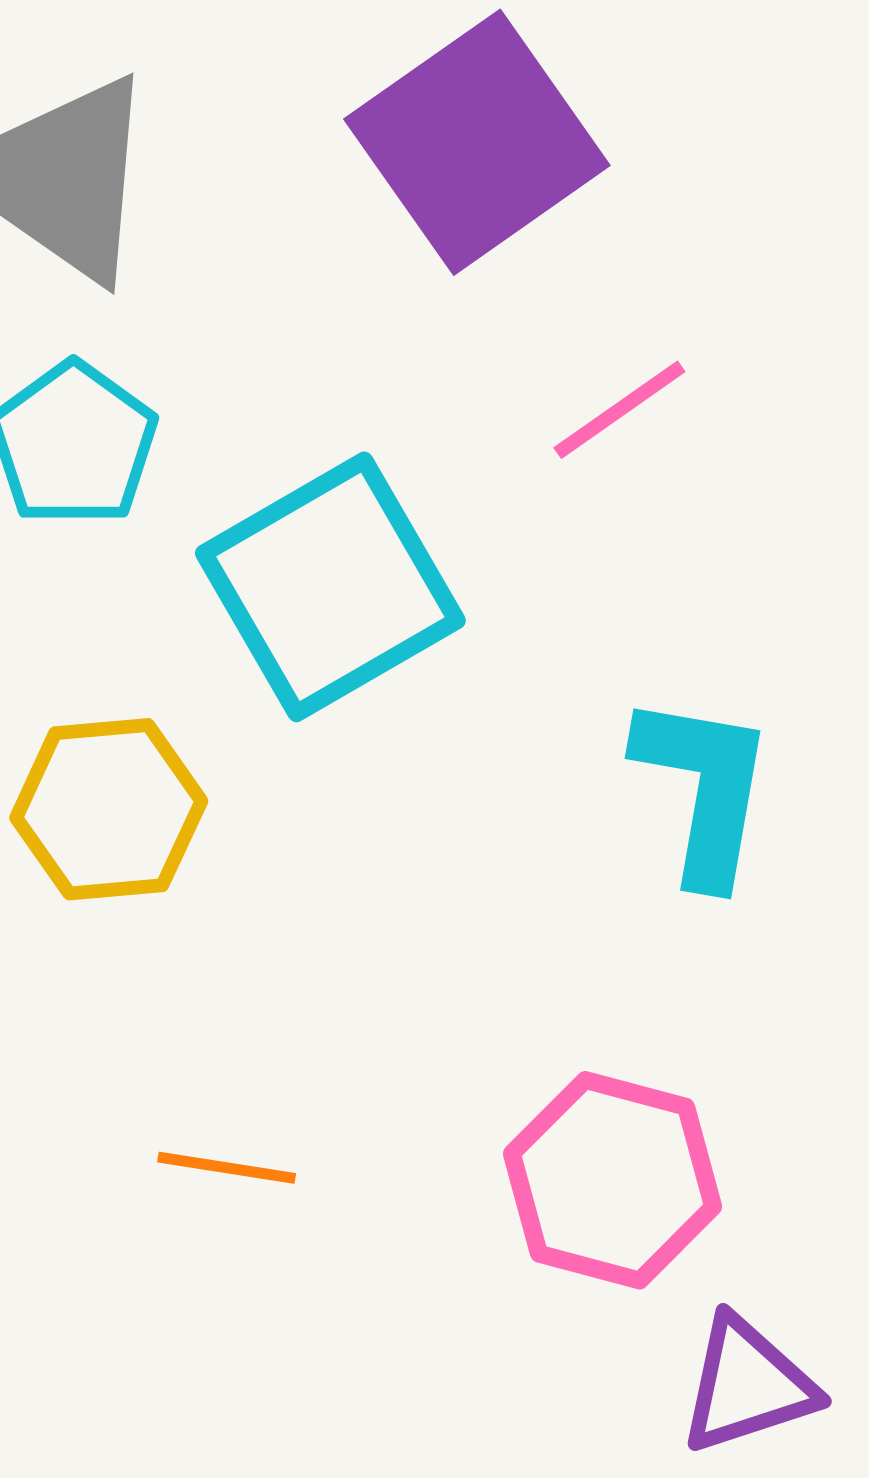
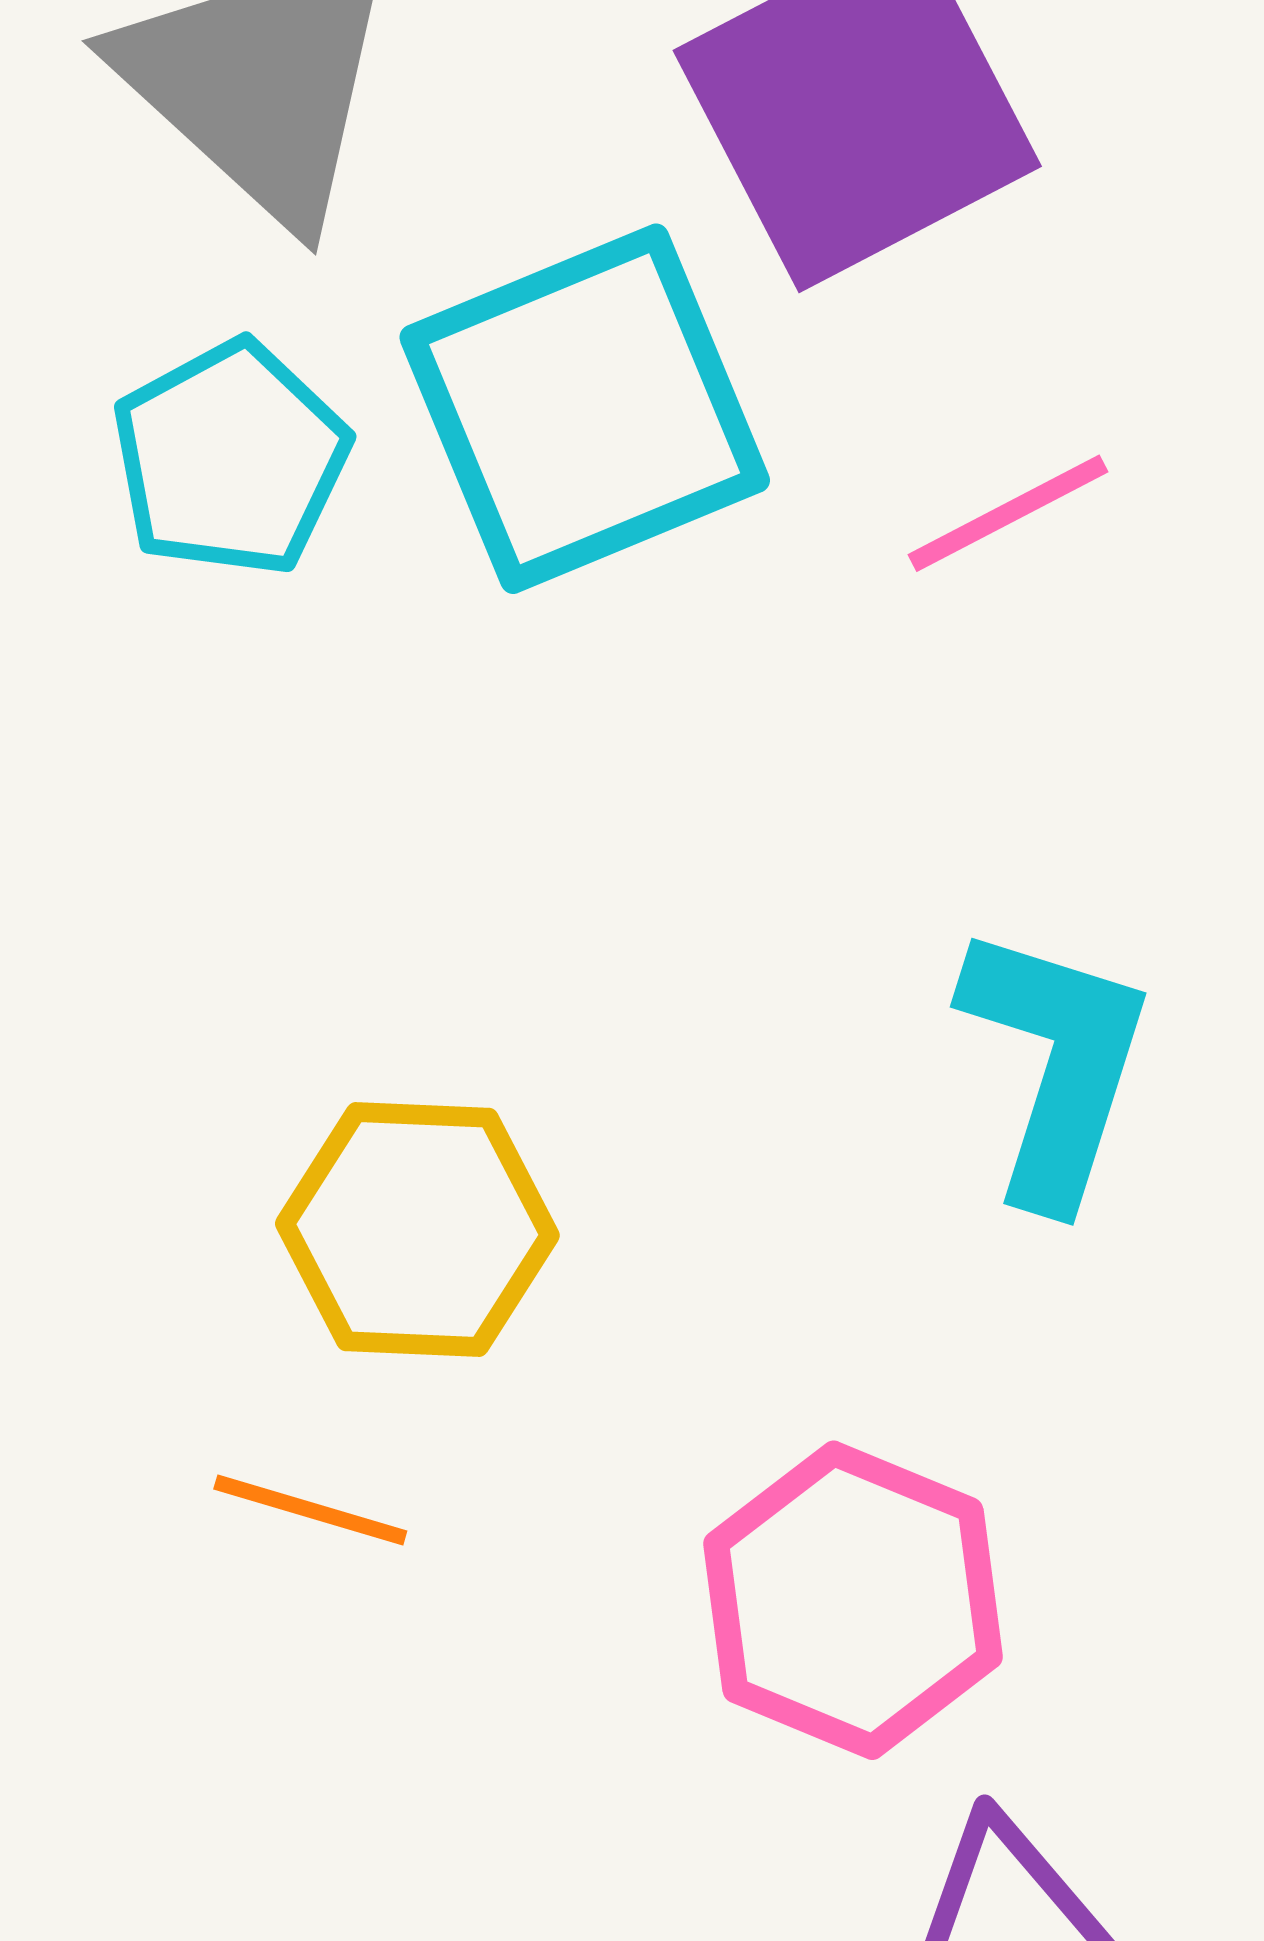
cyan square: (330, 587) -> (585, 409), moved
yellow hexagon: (109, 809) -> (417, 1229), moved

